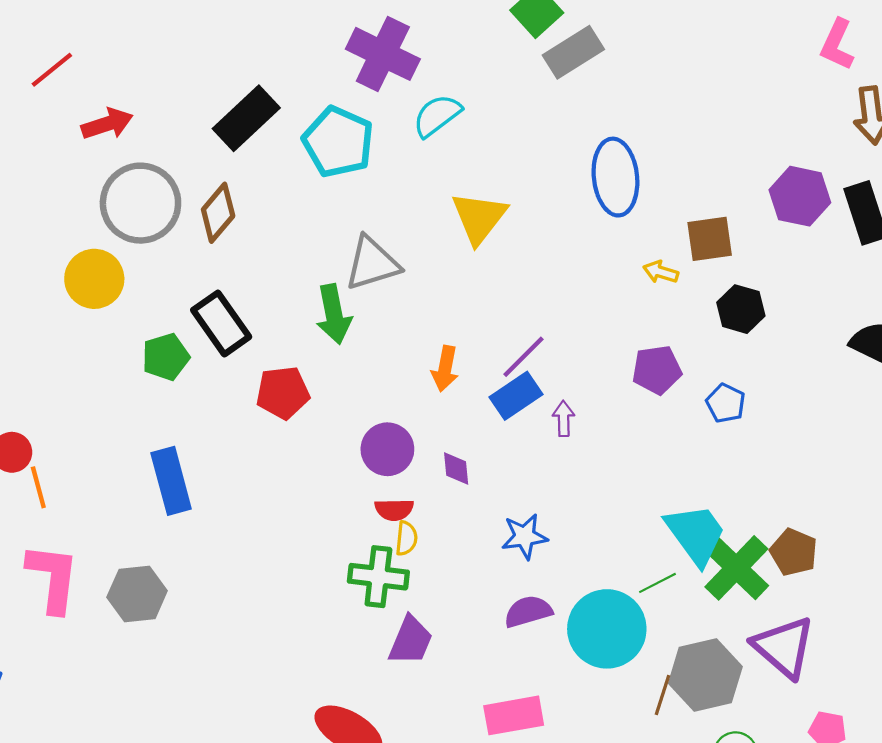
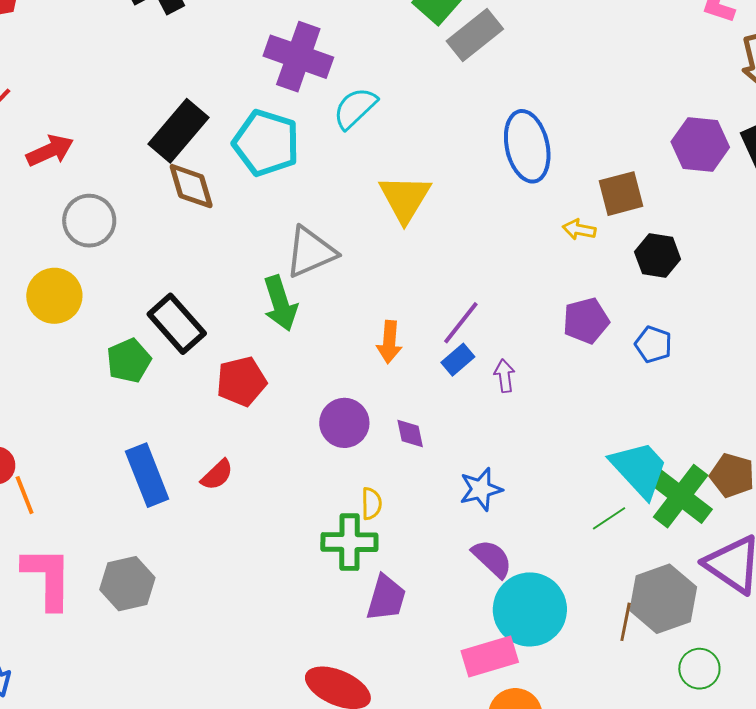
gray circle: (140, 203) -> (89, 221), size x0.7
brown diamond: (218, 213) -> (191, 186), moved, turned -50
blue rectangle: (516, 396) -> (458, 360), size x0.7
red semicircle: (394, 510) -> (217, 475), moved, turned -36
purple semicircle: (528, 611) -> (492, 559), turned 66
cyan circle: (607, 629) -> (530, 609), moved

